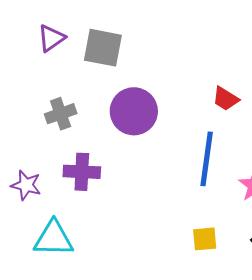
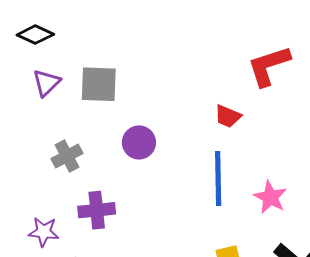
purple circle: (134, 111) -> (139, 142), size x0.7

